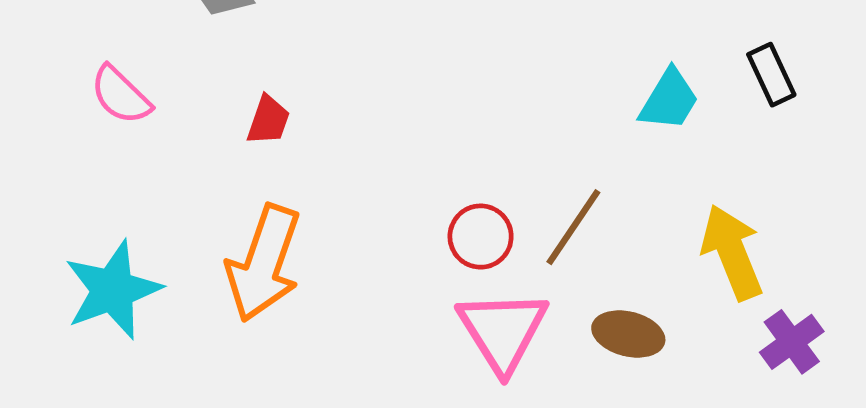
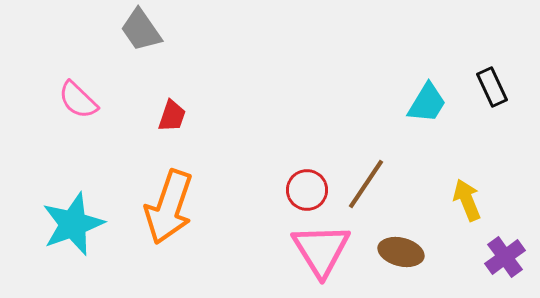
yellow arrow: (732, 252) -> (467, 200), size x0.7

